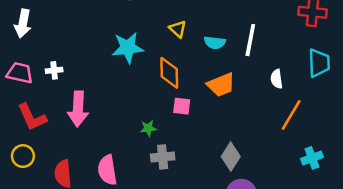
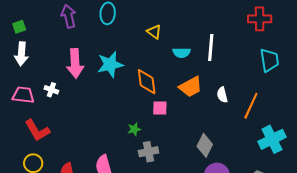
yellow triangle: (178, 29) -> (154, 32), moved
white cross: (54, 70) -> (51, 90), turned 32
white semicircle: (277, 79) -> (222, 95), moved
pink arrow: (78, 109) -> (75, 63), moved
cyan cross: (312, 158) -> (272, 139), size x1.5

